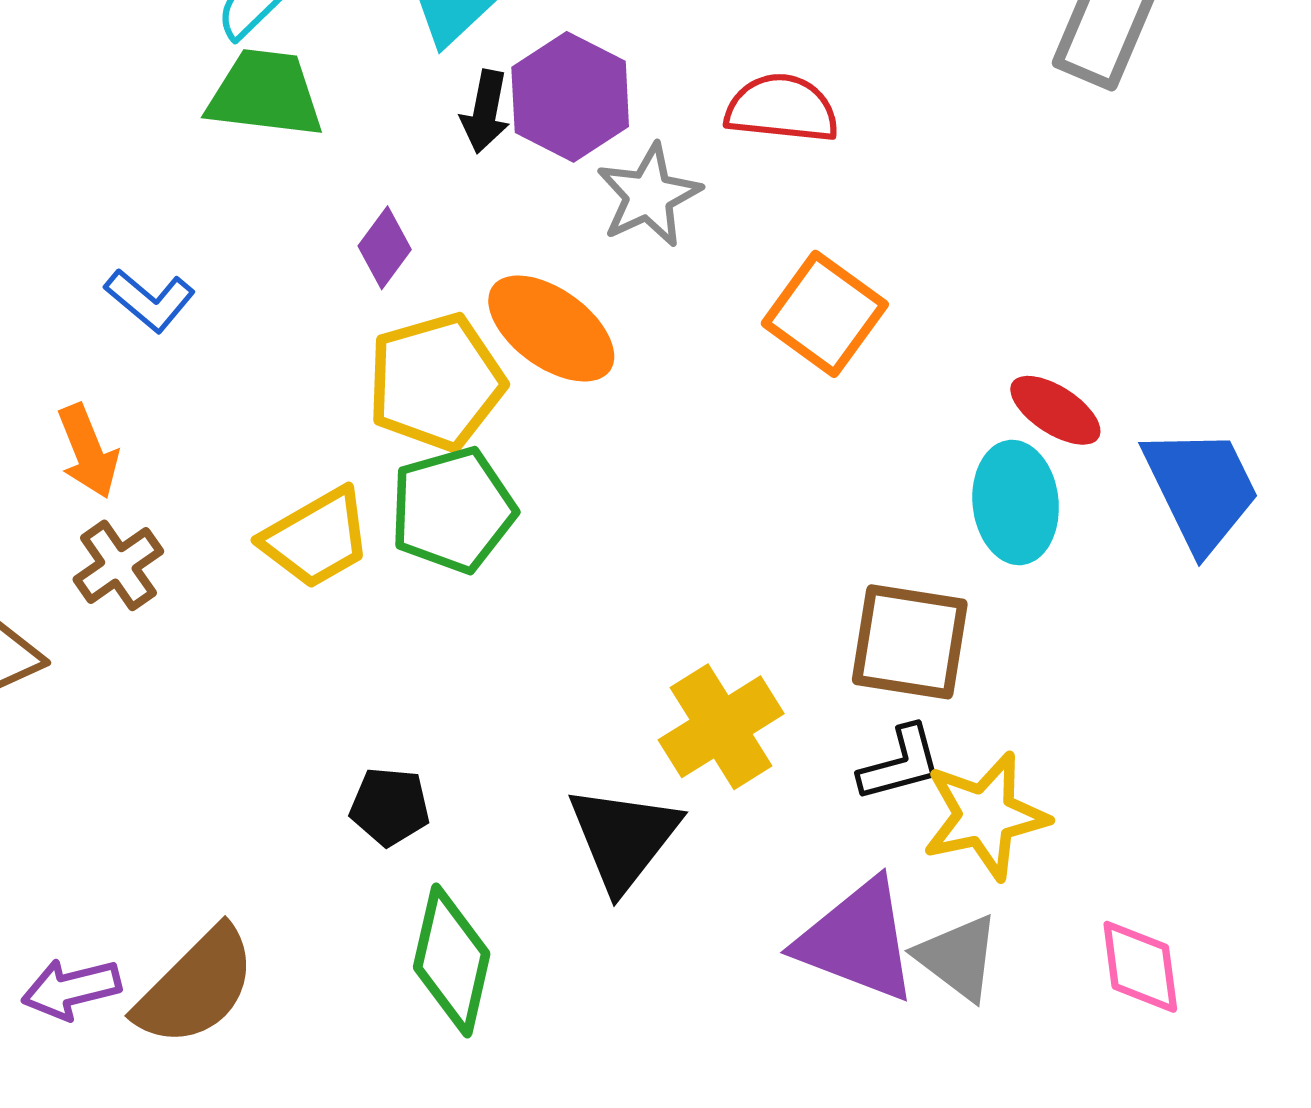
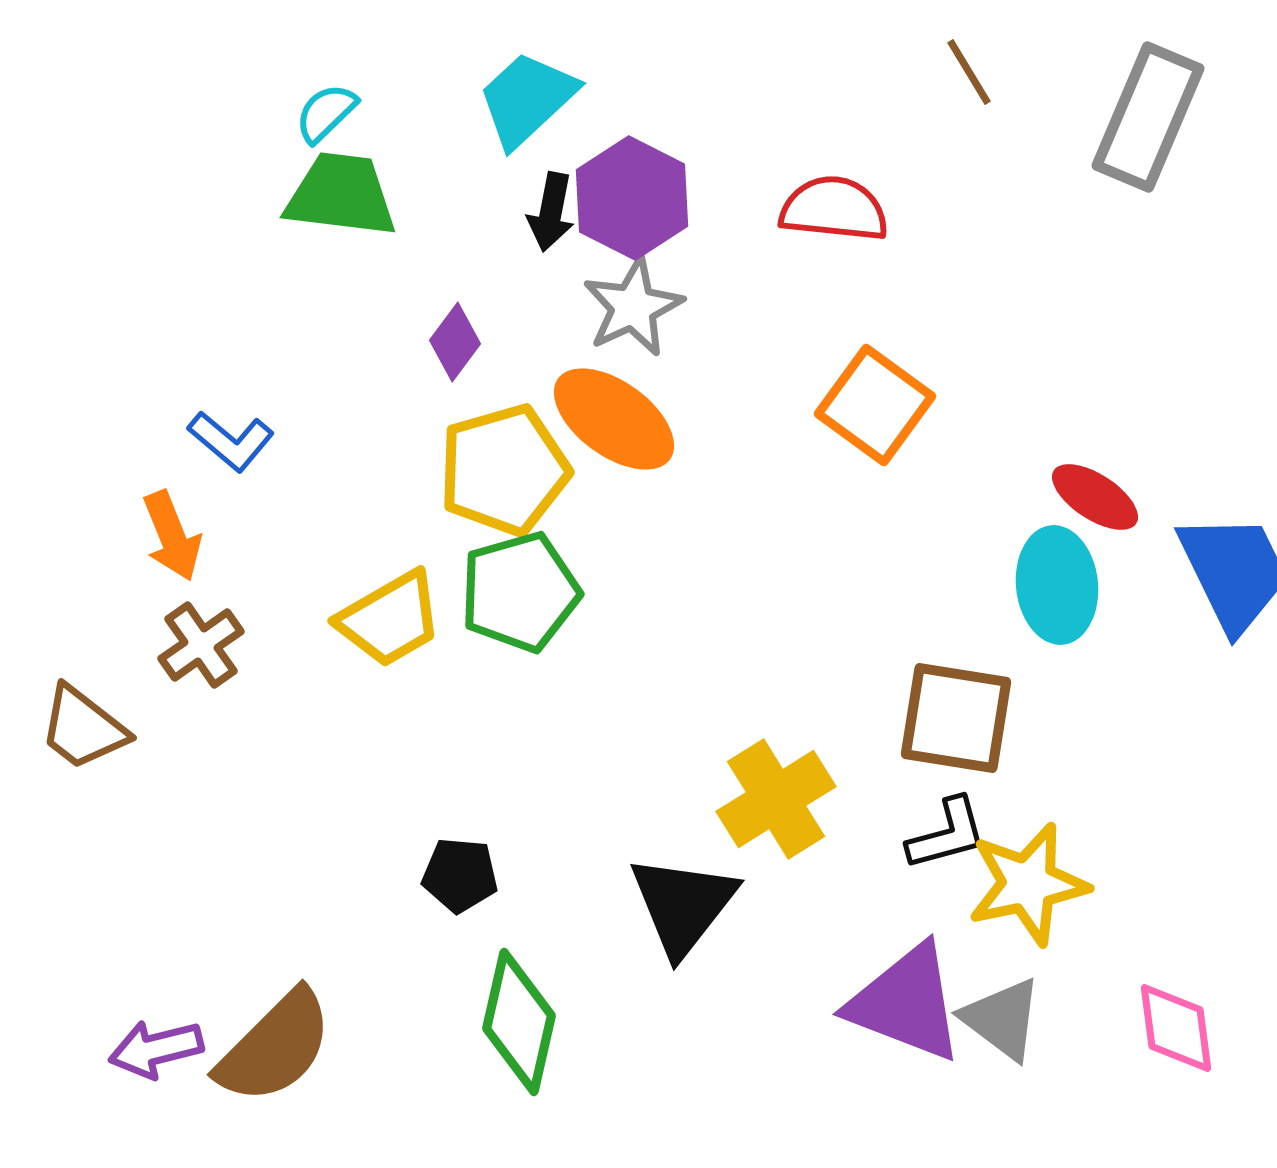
gray star: (649, 195) -> (633, 307), moved
blue L-shape: (150, 300) -> (231, 441), moved

